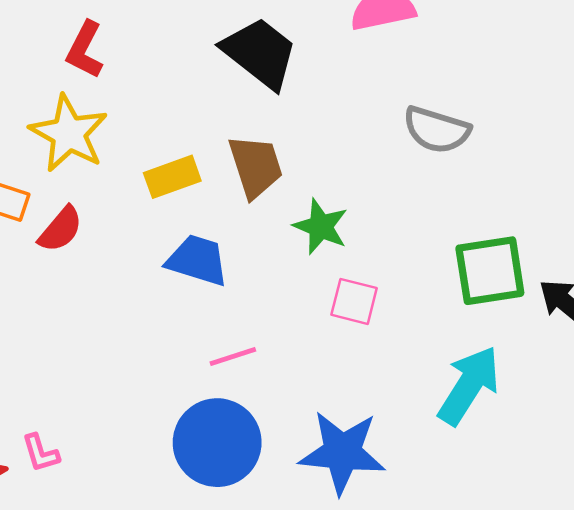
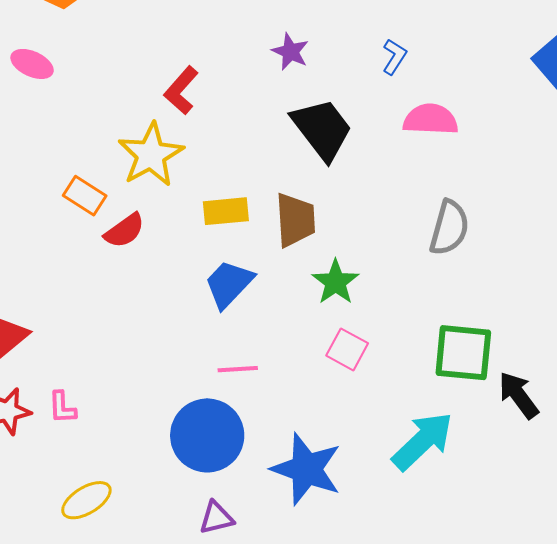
gray semicircle: (437, 130) -> (449, 228), turned -106
blue trapezoid: (197, 260) -> (229, 284), turned -78

